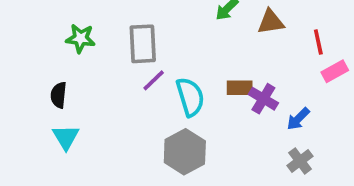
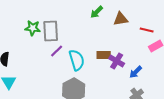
green star: (80, 38) -> (33, 28), moved
red line: (318, 42) -> (147, 30), turned -64

